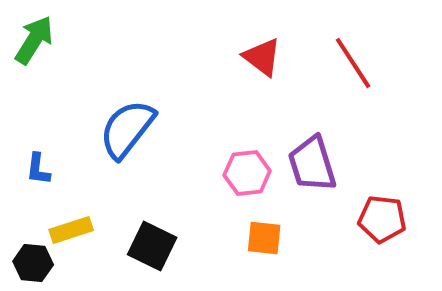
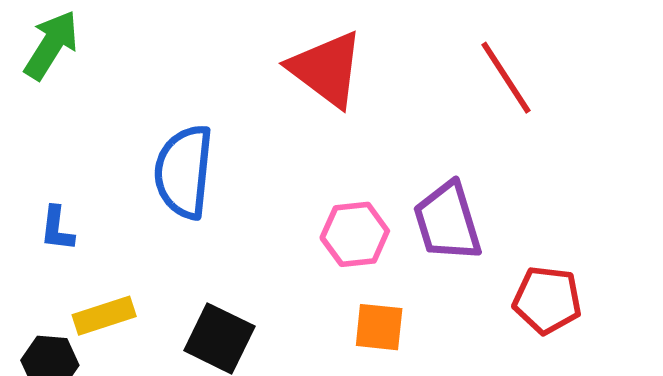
red triangle: (262, 57) -> (326, 69), moved, size x1.4
blue semicircle: (127, 129) -> (184, 172), turned -32

